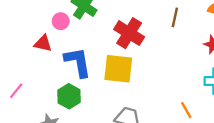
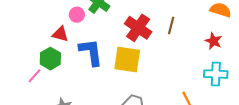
brown line: (175, 17) -> (171, 25), moved
green hexagon: (69, 96) -> (50, 59), moved

